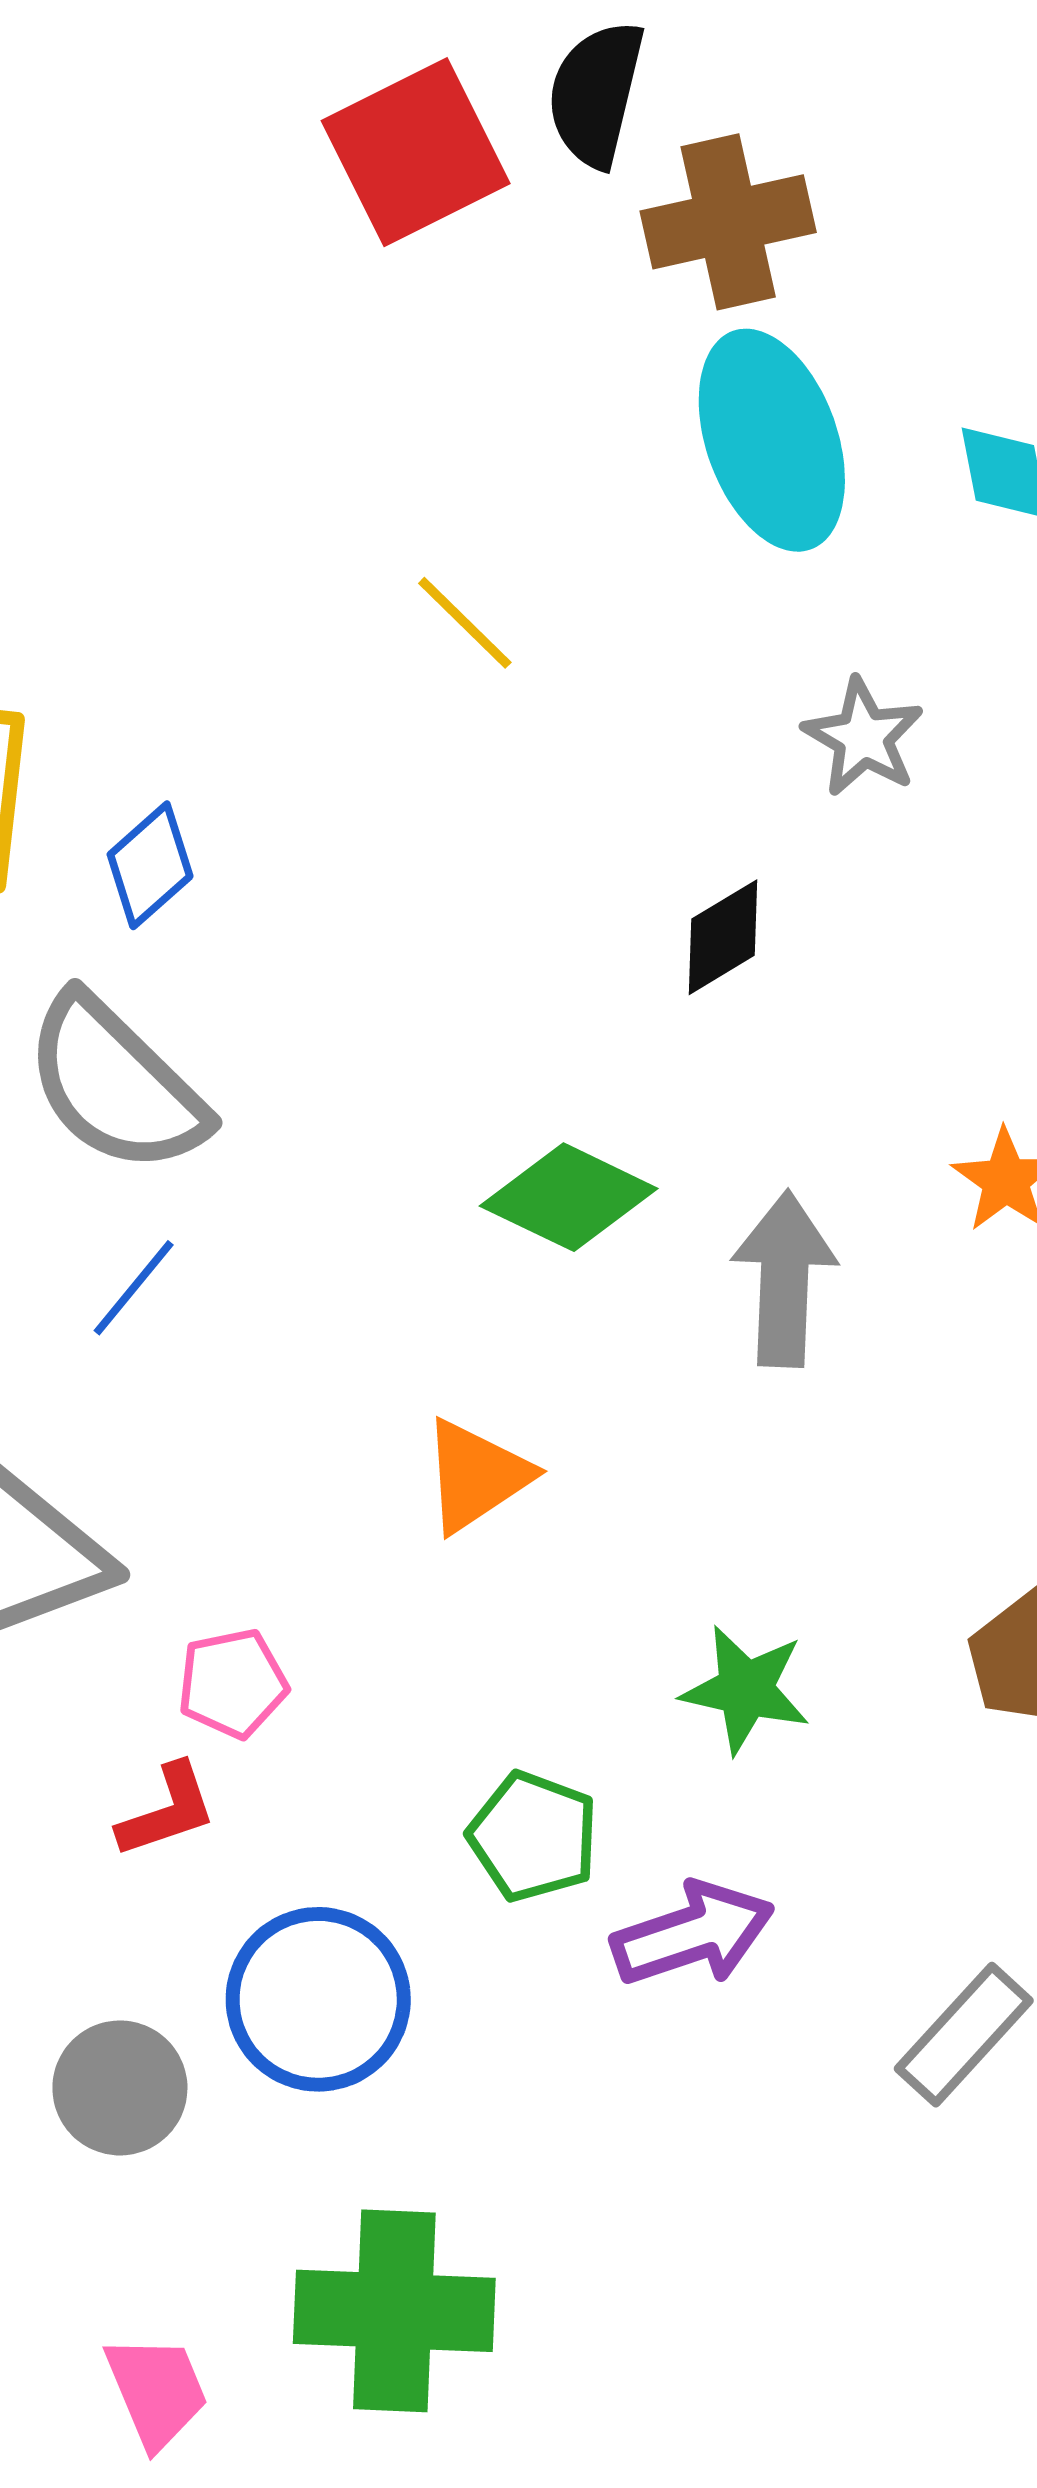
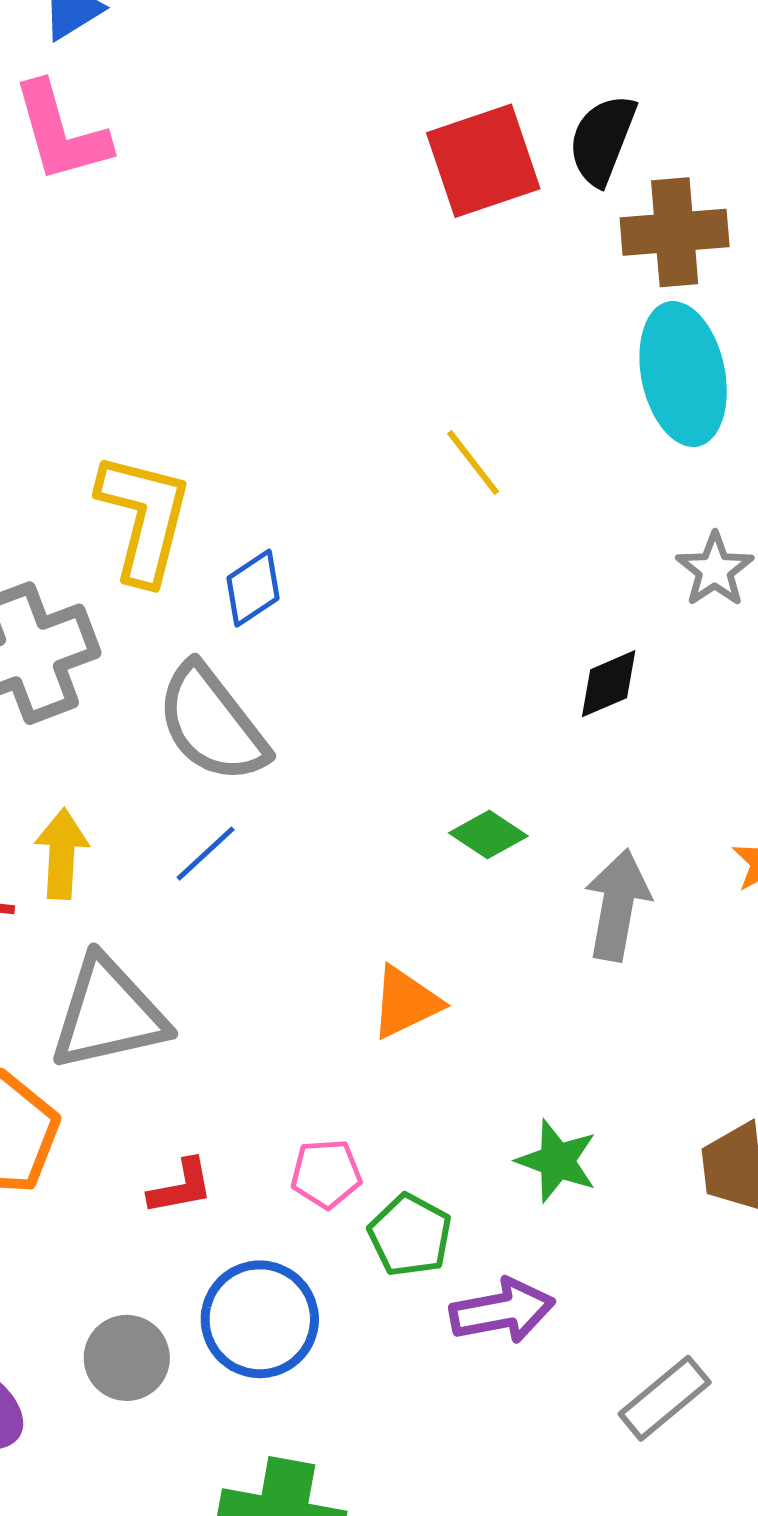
green diamond: (569, 1197) -> (488, 834), size x0.7
pink pentagon: (233, 1683) -> (326, 1174), moved

